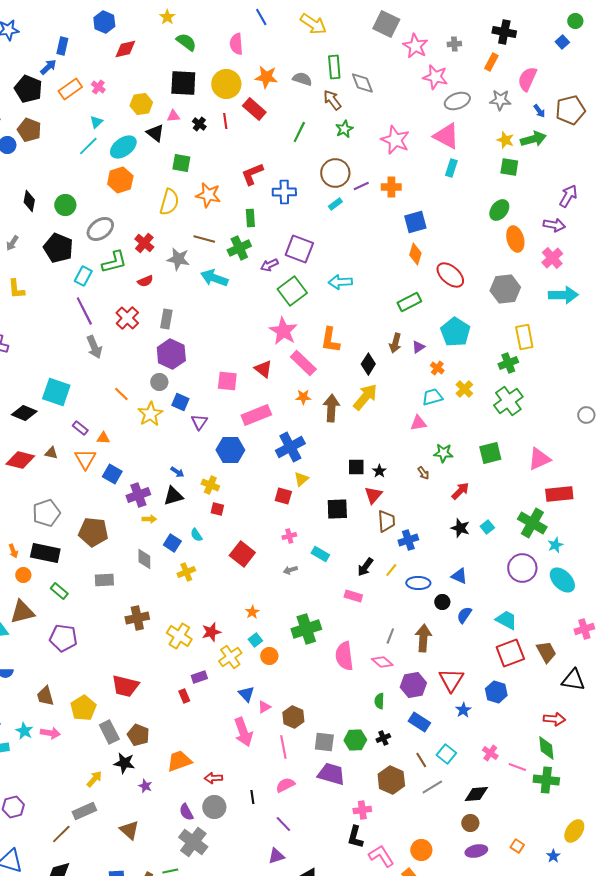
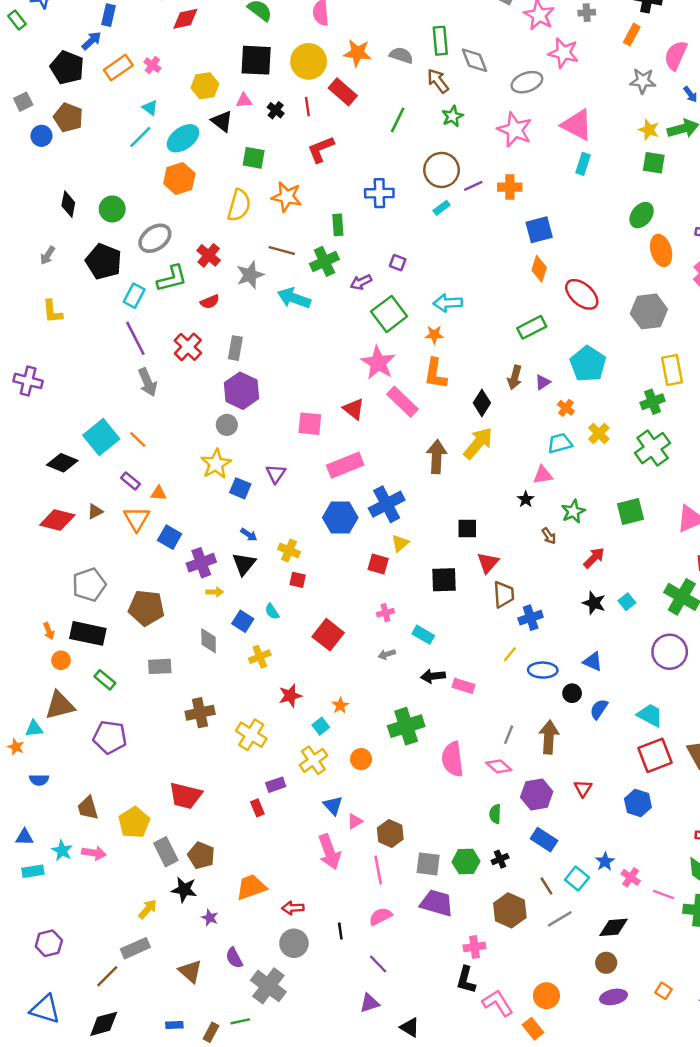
gray ellipse: (457, 101) -> (527, 82), moved
cyan triangle: (96, 122) -> (150, 108), turned -40
red L-shape: (252, 174) -> (321, 149), moved
purple square: (299, 249) -> (398, 263), size x0.5
gray star: (178, 259) -> (250, 275), turned -30
cyan square: (56, 392) -> (101, 437), turned 32
orange line: (121, 394) -> (138, 440), moved
orange star: (303, 397) -> (434, 335), moved
blue square: (180, 402) -> (240, 488), moved
blue hexagon: (230, 450) -> (340, 518), moved
brown triangle: (51, 453) -> (95, 511), turned -40
green star: (443, 453) -> (573, 511), turned -30
black star: (379, 471) -> (526, 499), moved
black triangle: (173, 496) -> (244, 564), turned -35
black arrow: (365, 567) -> (433, 676), moved, turned 48
red star: (211, 632) -> (290, 696), moved
cyan square: (255, 640) -> (321, 726), moved
red triangle: (451, 680) -> (583, 788), size x0.6
blue star: (463, 710) -> (605, 862), moved
purple semicircle: (186, 812) -> (234, 958), moved

